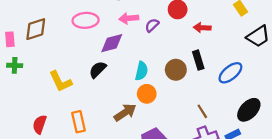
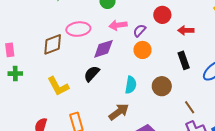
brown diamond: (36, 29) -> (53, 44), moved
brown circle: (176, 70) -> (162, 86), moved
cyan semicircle: (141, 71) -> (131, 85), moved
orange circle: (147, 94) -> (142, 50), moved

